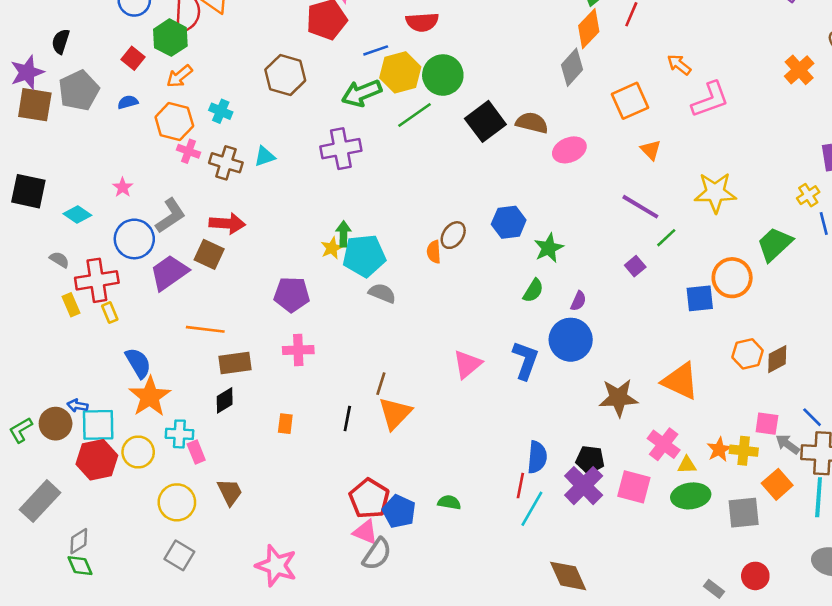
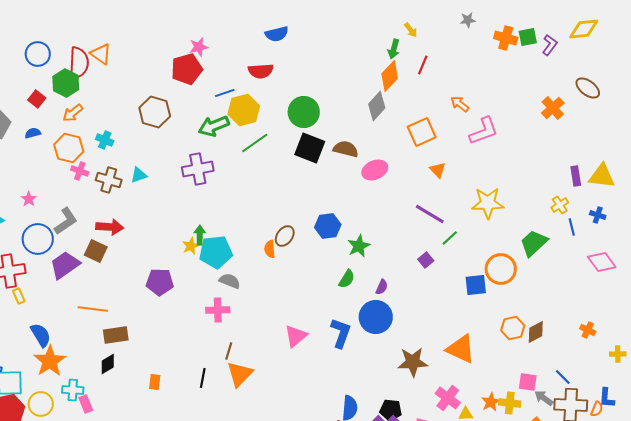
green circle: (443, 75) -> (304, 112), moved
black square: (485, 121) -> (310, 148), turned -32
pink cross: (298, 350) -> (218, 310), moved

